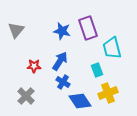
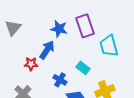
blue arrow: (60, 61) -> (47, 50), moved
cyan rectangle: (97, 70) -> (83, 68), moved, turned -32

